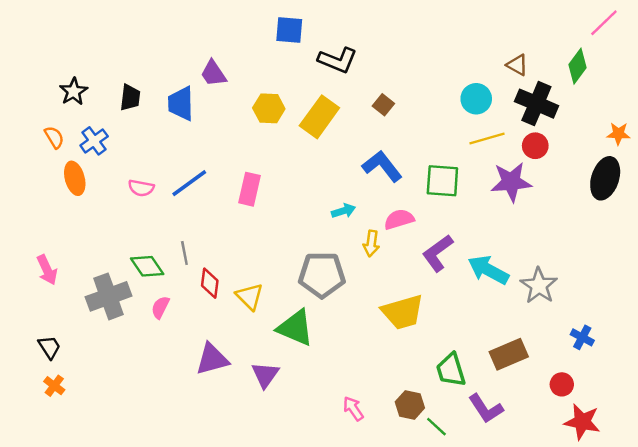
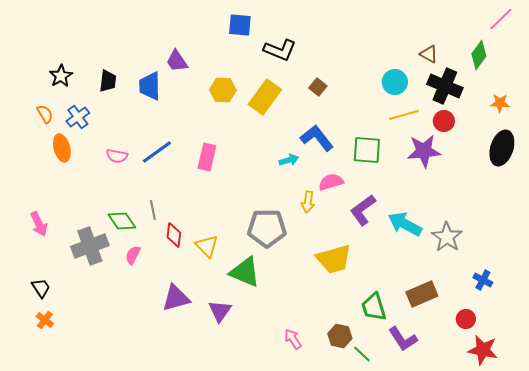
orange star: (618, 134) -> (500, 103), moved
cyan arrow: (344, 211) -> (289, 160), moved

